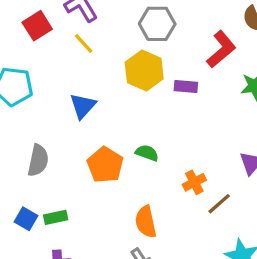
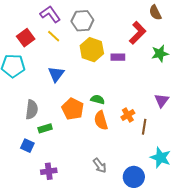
gray hexagon: (157, 24) -> (82, 21), moved
red square: (37, 26) -> (26, 38), moved
brown line: (219, 204) -> (144, 127), turned -35
green rectangle: (56, 217) -> (45, 128), moved
orange semicircle: (146, 222) -> (101, 120), moved

